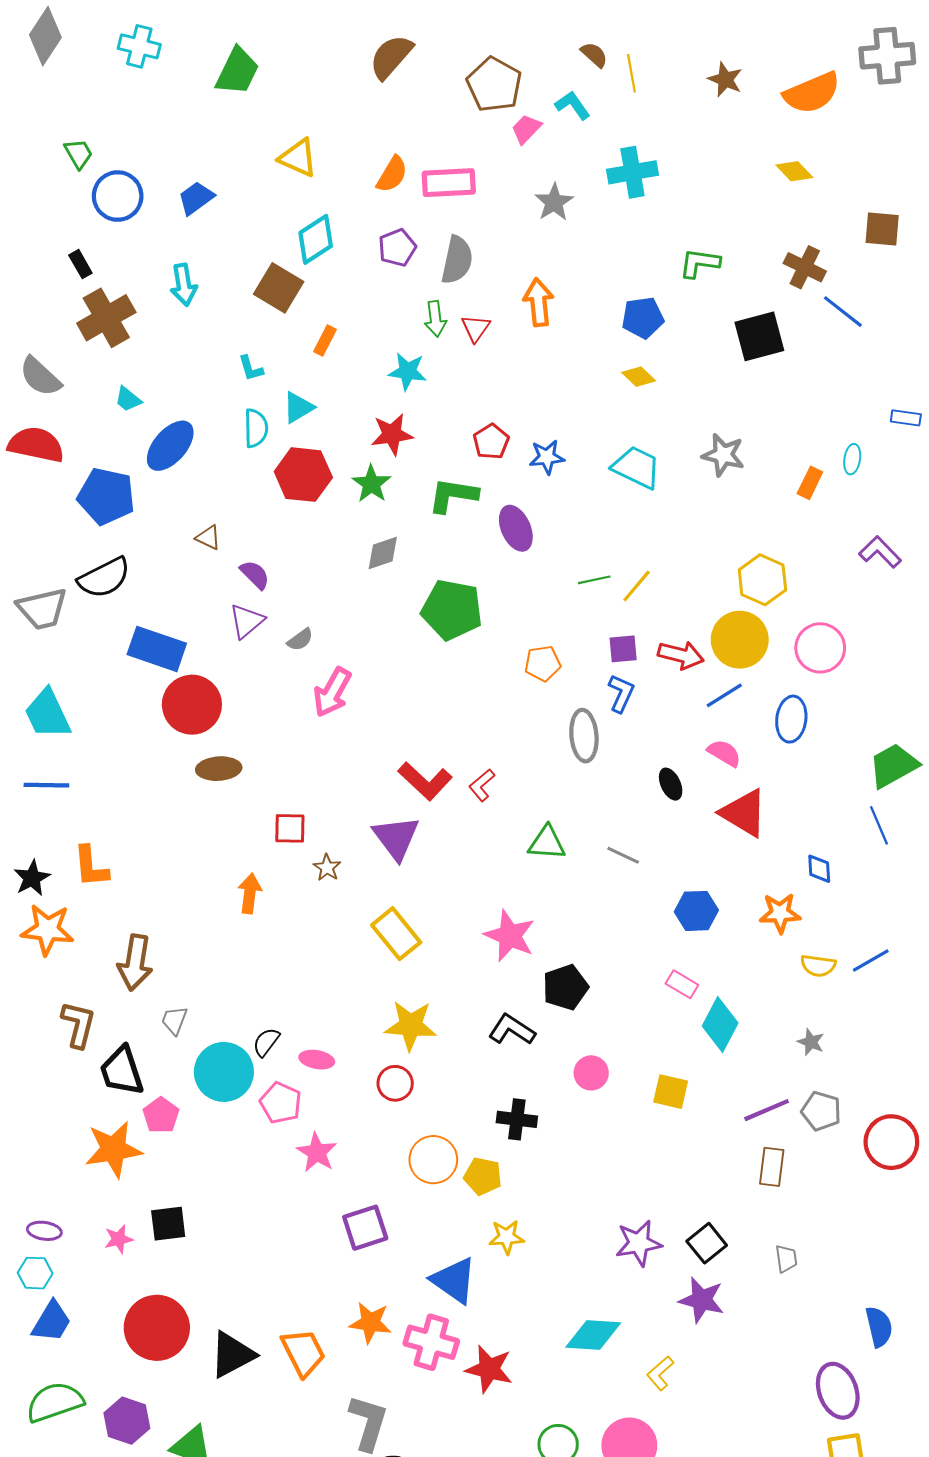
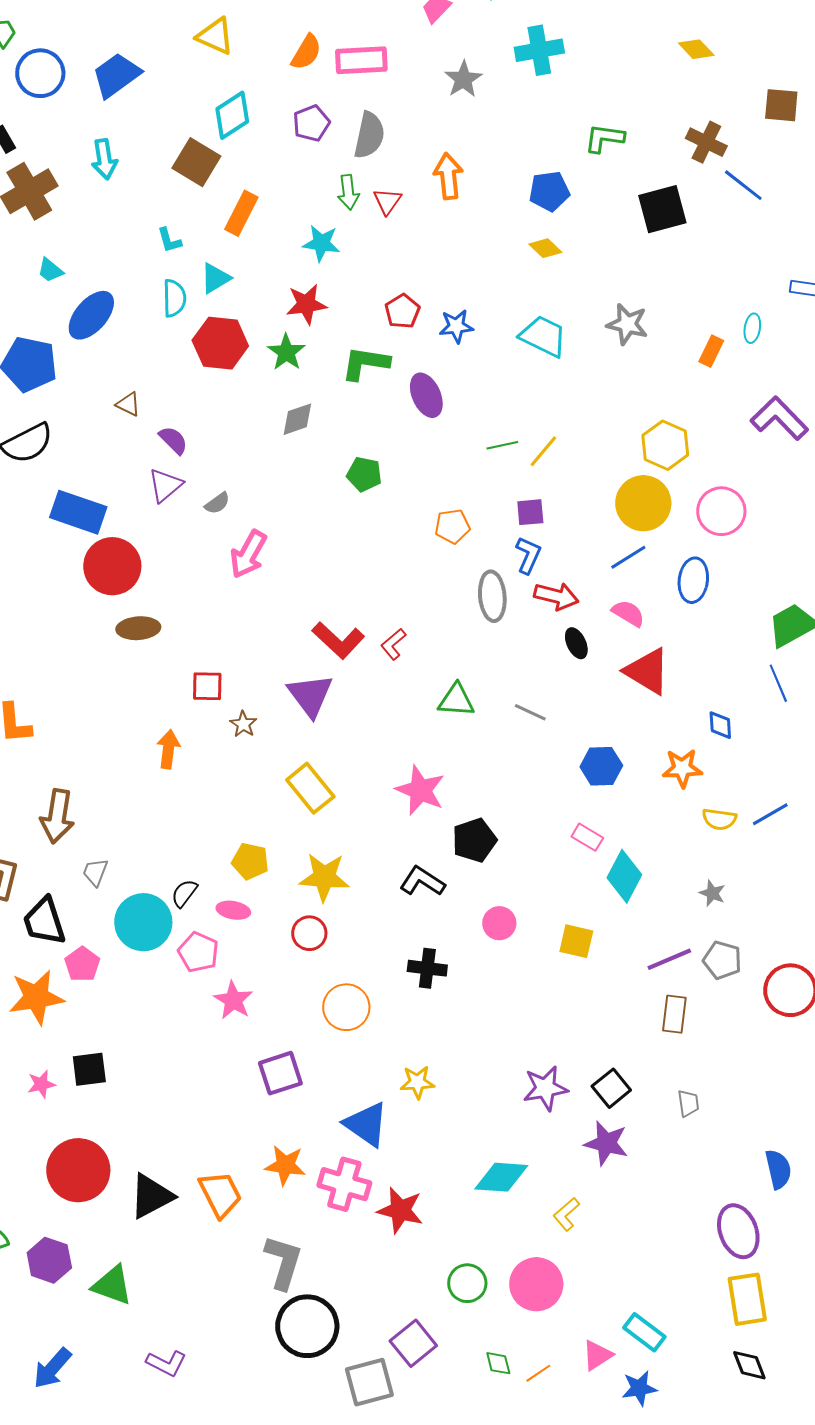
blue trapezoid: (196, 198) -> (116, 75), size x1.4
orange rectangle: (325, 340) -> (241, 213), size x1.5
purple L-shape: (880, 552) -> (779, 418), size x1.4
green pentagon: (452, 610) -> (364, 474), size x0.6
red arrow: (681, 655) -> (556, 596), moved
yellow pentagon: (483, 1176) -> (250, 861), moved

